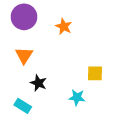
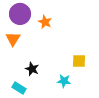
orange star: (64, 26) -> (45, 22), moved
orange triangle: (24, 55) -> (13, 39), moved

